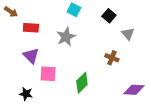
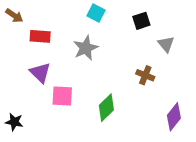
black square: (109, 16) -> (141, 21), turned 32
purple diamond: (134, 90) -> (174, 117), turned -55
black star: (26, 94) -> (14, 122), moved

